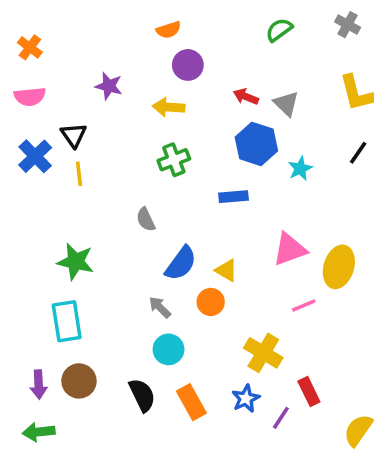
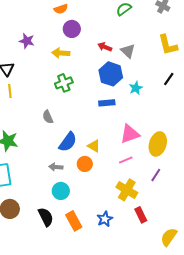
blue rectangle: (233, 197) -> (107, 103), moved
pink line: (304, 305) -> (126, 160), moved
gray arrow: (160, 307) -> (56, 167), turned -40
yellow cross: (263, 353) -> (127, 190), moved
purple line: (281, 418) -> (156, 175), moved

